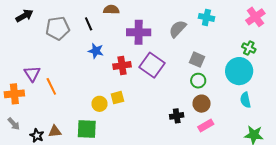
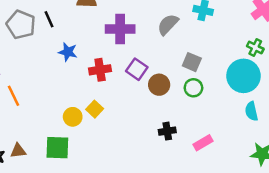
black line: (89, 24) -> (49, 19), moved
gray pentagon: (58, 28) -> (21, 25), turned 30
purple square: (152, 65) -> (137, 69), size x0.7
yellow square: (117, 98) -> (95, 109), turned -32
brown circle: (202, 104) -> (159, 85), moved

